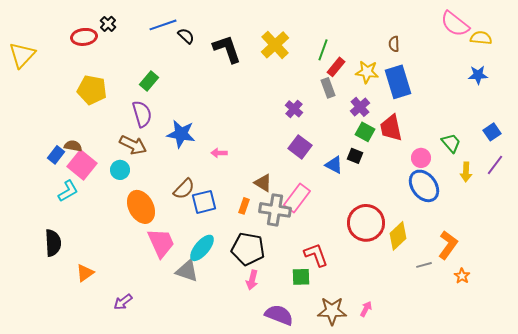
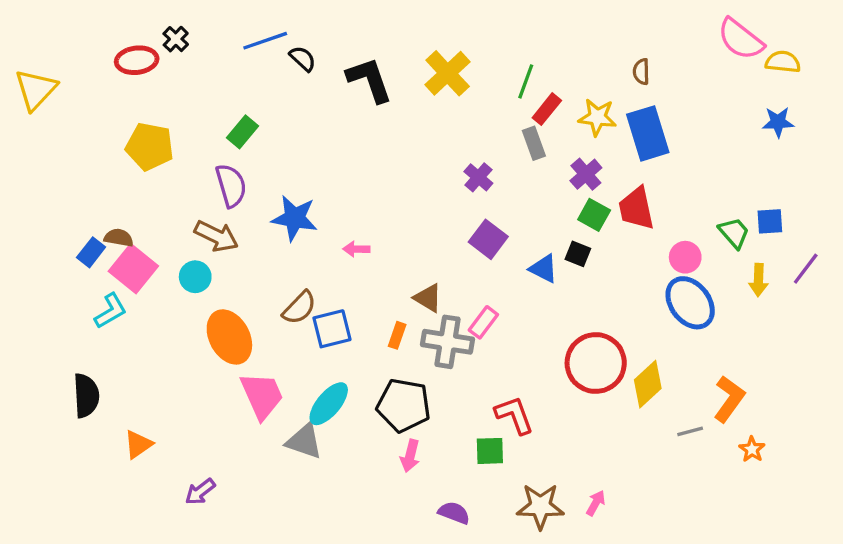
blue square: (492, 132) -> (770, 221), moved, turned 30
pink rectangle: (297, 198) -> (483, 322), size x0.7
purple semicircle: (279, 315) -> (454, 513), size x0.7

